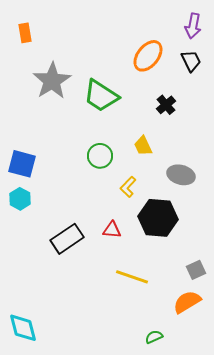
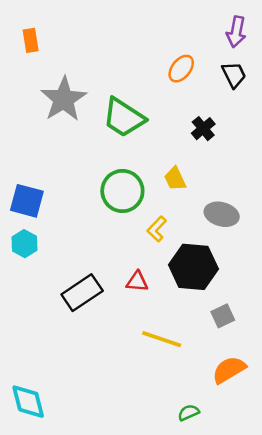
orange ellipse: (148, 56) -> (181, 69), size x0.7
green circle: (100, 156) -> (122, 191), size x1.4
gray square: (196, 270) -> (223, 316), moved

